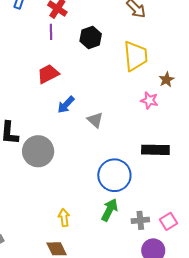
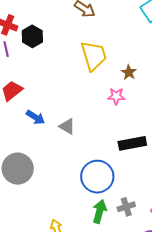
black hexagon: (91, 38) -> (32, 36), moved
blue arrow: (66, 105) -> (35, 117), turned -90
gray cross: (140, 220) -> (126, 207), moved

